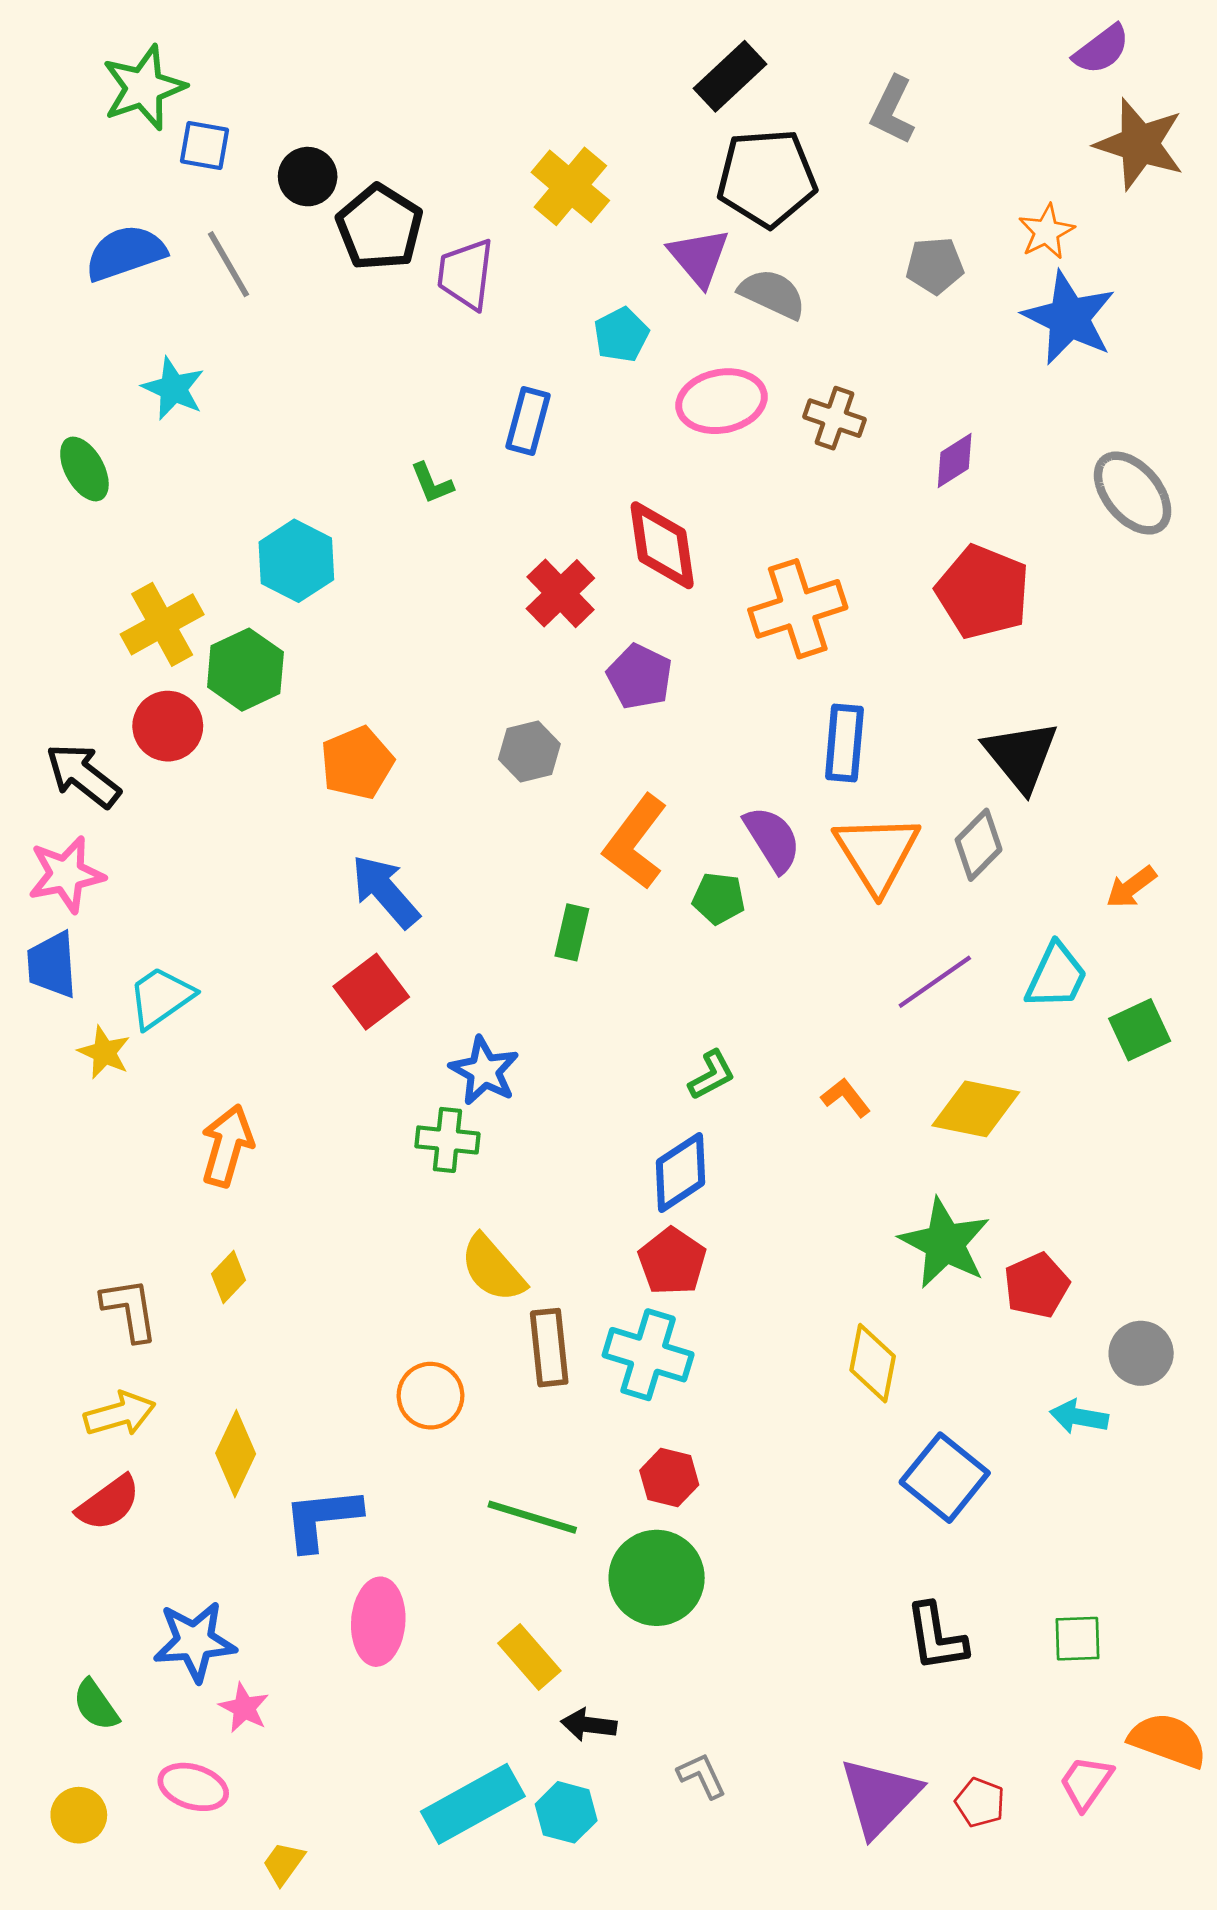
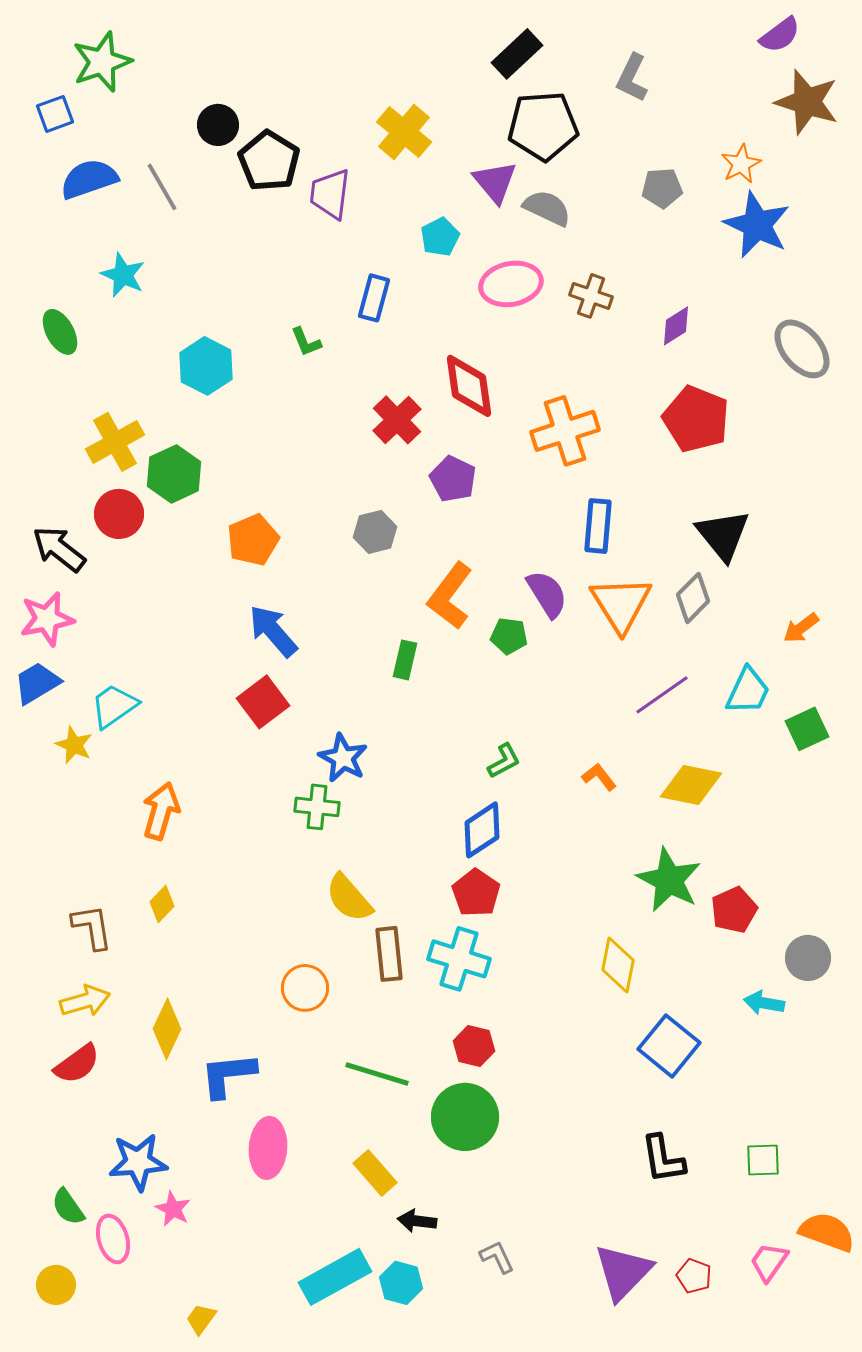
blue square: (204, 145) -> (55, 114), moved, turned -30
cyan hexagon: (296, 561) -> (206, 366), moved
blue trapezoid: (52, 965) -> (37, 683), turned 63
pink ellipse: (193, 1787) -> (113, 1239), moved, turned 57

